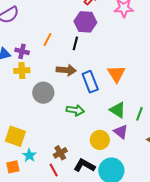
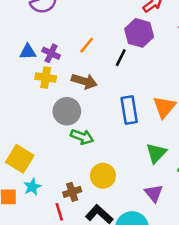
brown arrow: (66, 70) -> (84, 81), moved
green arrow: (75, 110) -> (82, 137), moved
green triangle: (118, 110) -> (156, 153), turned 30
purple triangle: (121, 132) -> (154, 193), moved
yellow circle: (100, 140) -> (103, 176), moved

